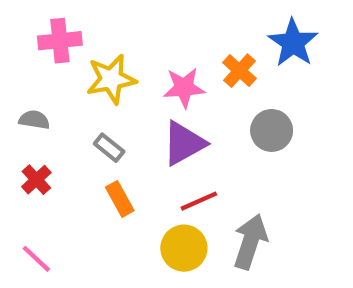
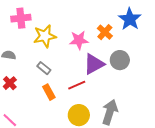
purple triangle: (184, 143) -> (94, 64), moved
red line: (199, 201) -> (77, 85), moved

